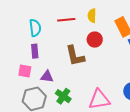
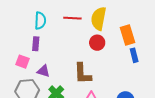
yellow semicircle: (92, 16) -> (99, 19), size x1.6
brown L-shape: (75, 56) -> (83, 74), moved

